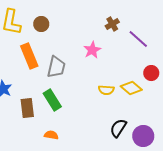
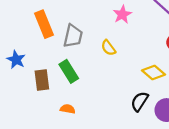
pink star: (92, 50) -> (122, 15), moved
yellow diamond: (131, 88) -> (153, 72), moved
yellow semicircle: (106, 90) -> (108, 48), moved, turned 49

